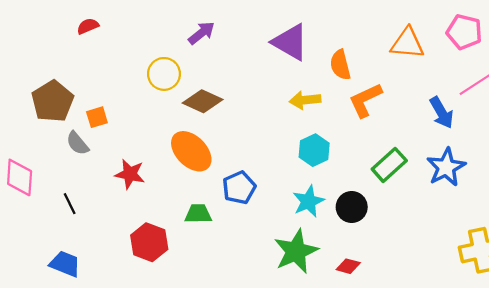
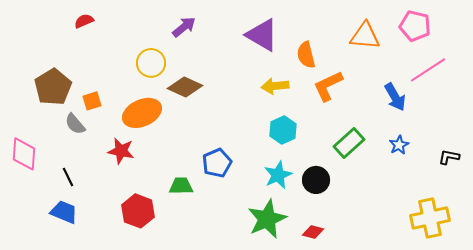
orange ellipse: (191, 151) -> (142, 113), moved, turned -69
blue star: (446, 167) -> (399, 145), size x0.6
blue trapezoid: (65, 264) -> (64, 212), moved

